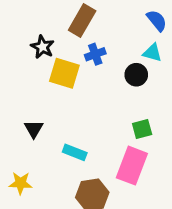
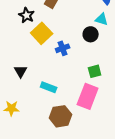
blue cross: (95, 54) -> (63, 48), moved
yellow square: (64, 73) -> (42, 33), turned 30

